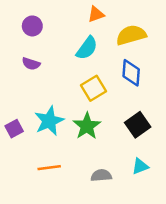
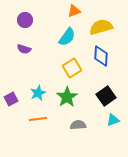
cyan star: (49, 121) -> (38, 93), size x0.7
cyan triangle: (140, 166) -> (113, 120), moved
orange line: (49, 168) -> (38, 119), moved
gray semicircle: (101, 175) -> (78, 125), moved

